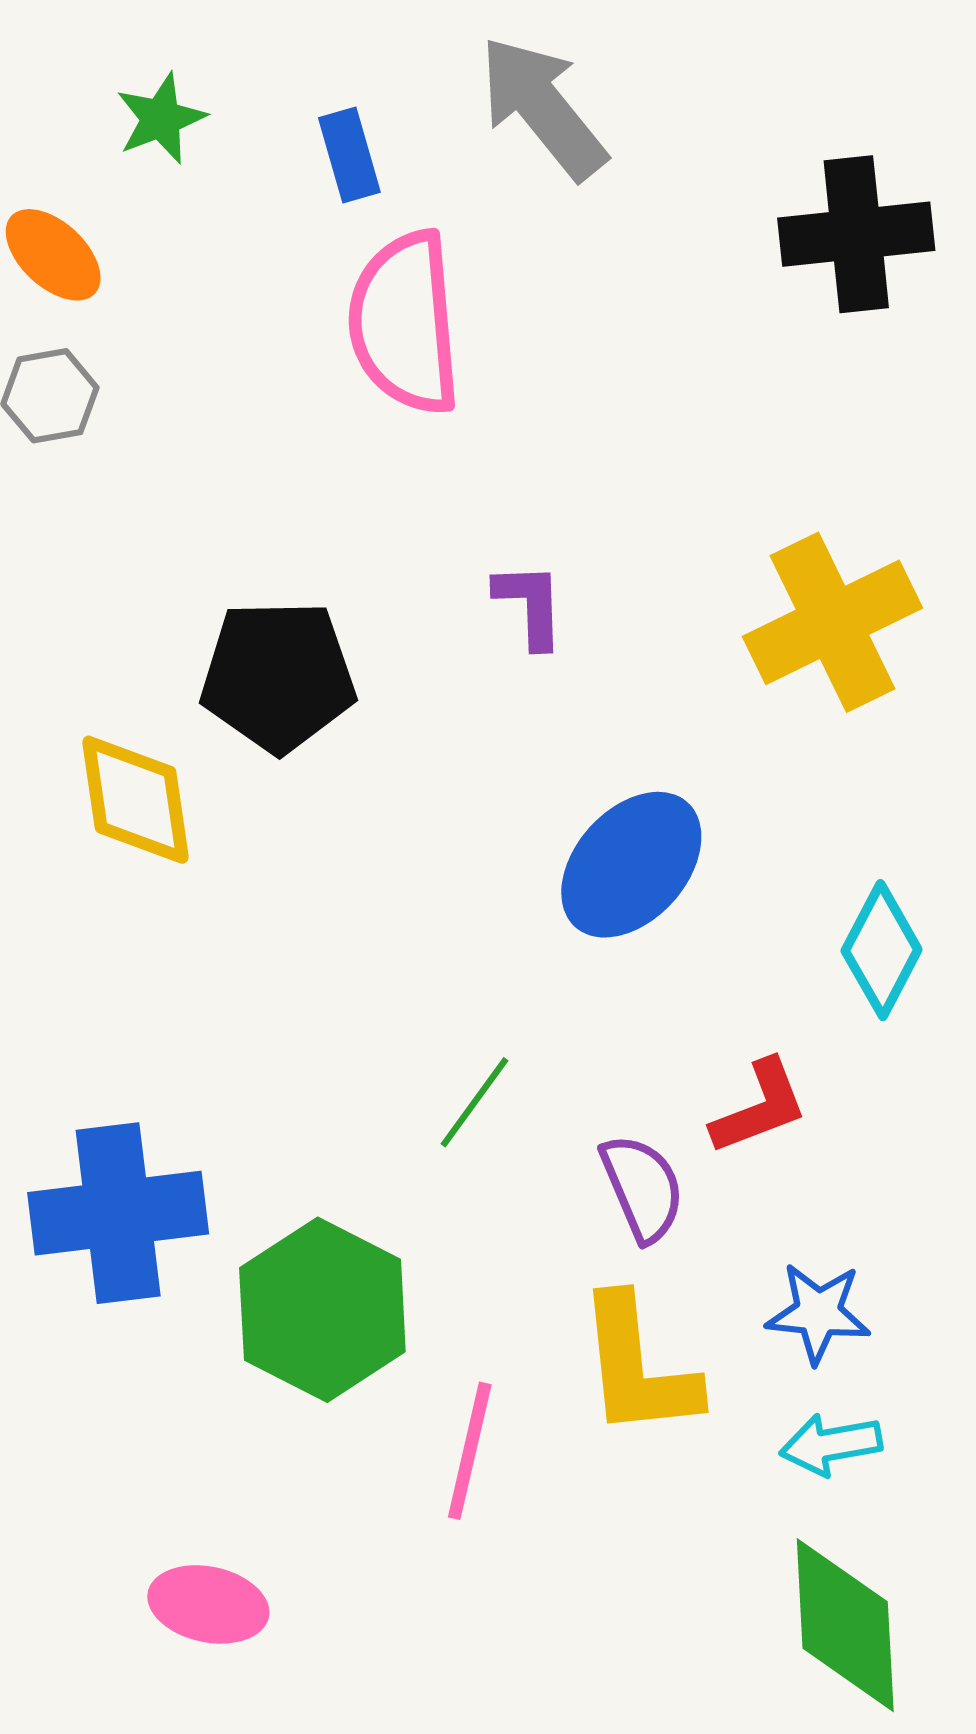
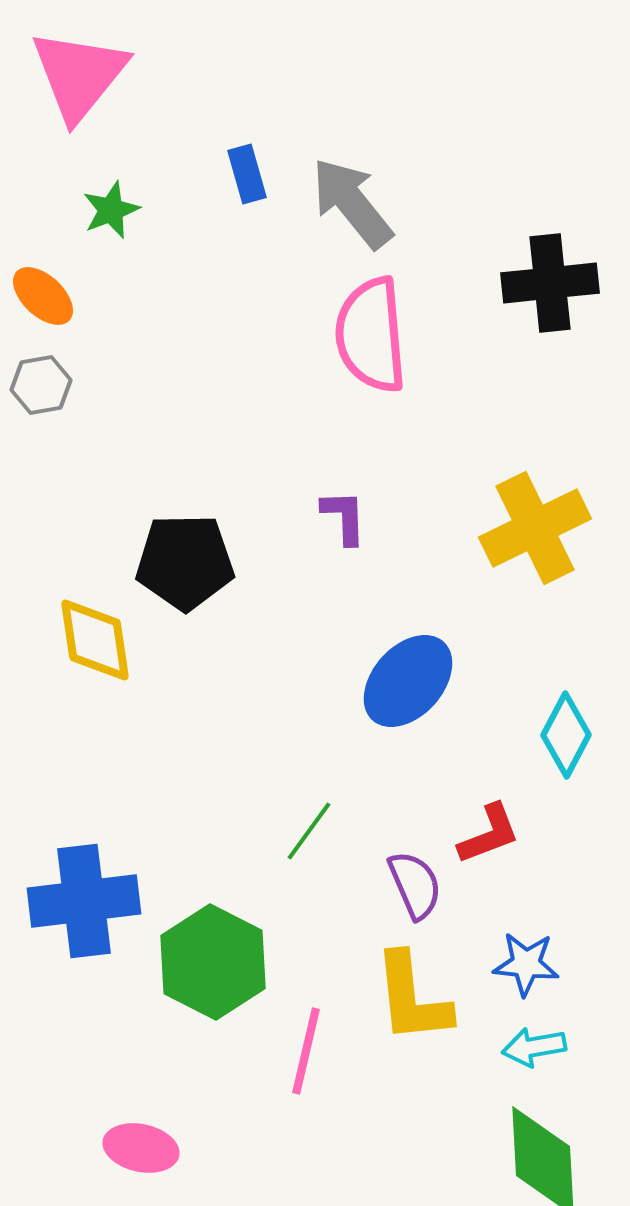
blue rectangle: (349, 155) -> (247, 174), moved
pink semicircle: (405, 323) -> (371, 335), moved

